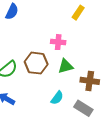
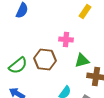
green triangle: (66, 66) -> (82, 60), moved

